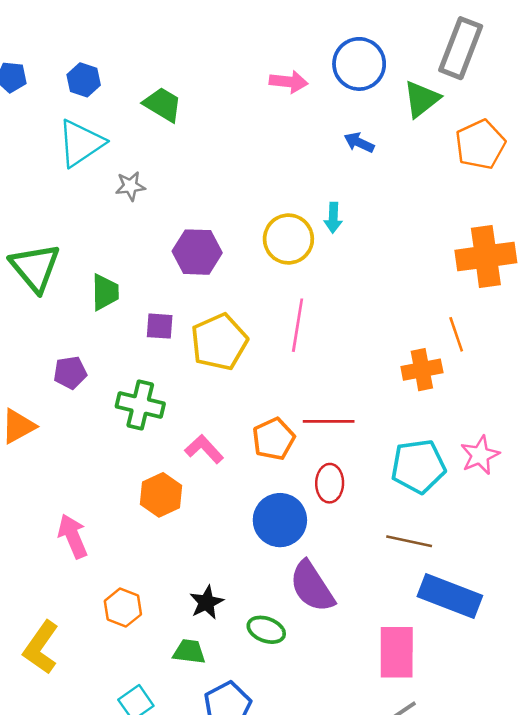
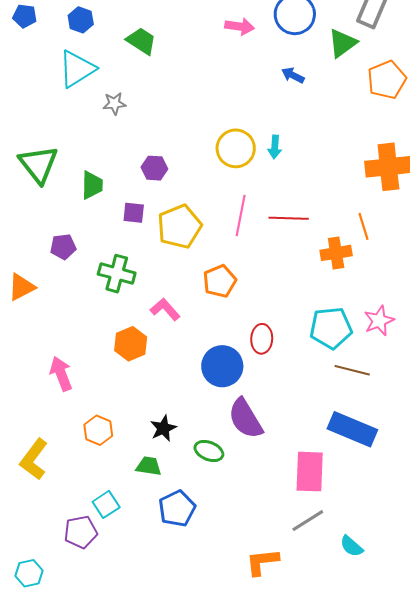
cyan arrow: (333, 218) -> (275, 147), moved
purple hexagon: (197, 252) -> (154, 168), moved, size x0.7
red line: (329, 421) -> (289, 218), moved
orange pentagon: (274, 439) -> (220, 281), moved
brown line: (409, 541) -> (352, 370), moved

